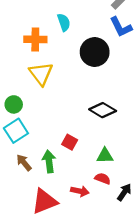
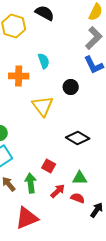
black circle: (95, 52) -> (71, 87), size x0.6
yellow triangle: (41, 74) -> (43, 106), moved
red arrow: (80, 191) -> (58, 191), moved, turned -56

